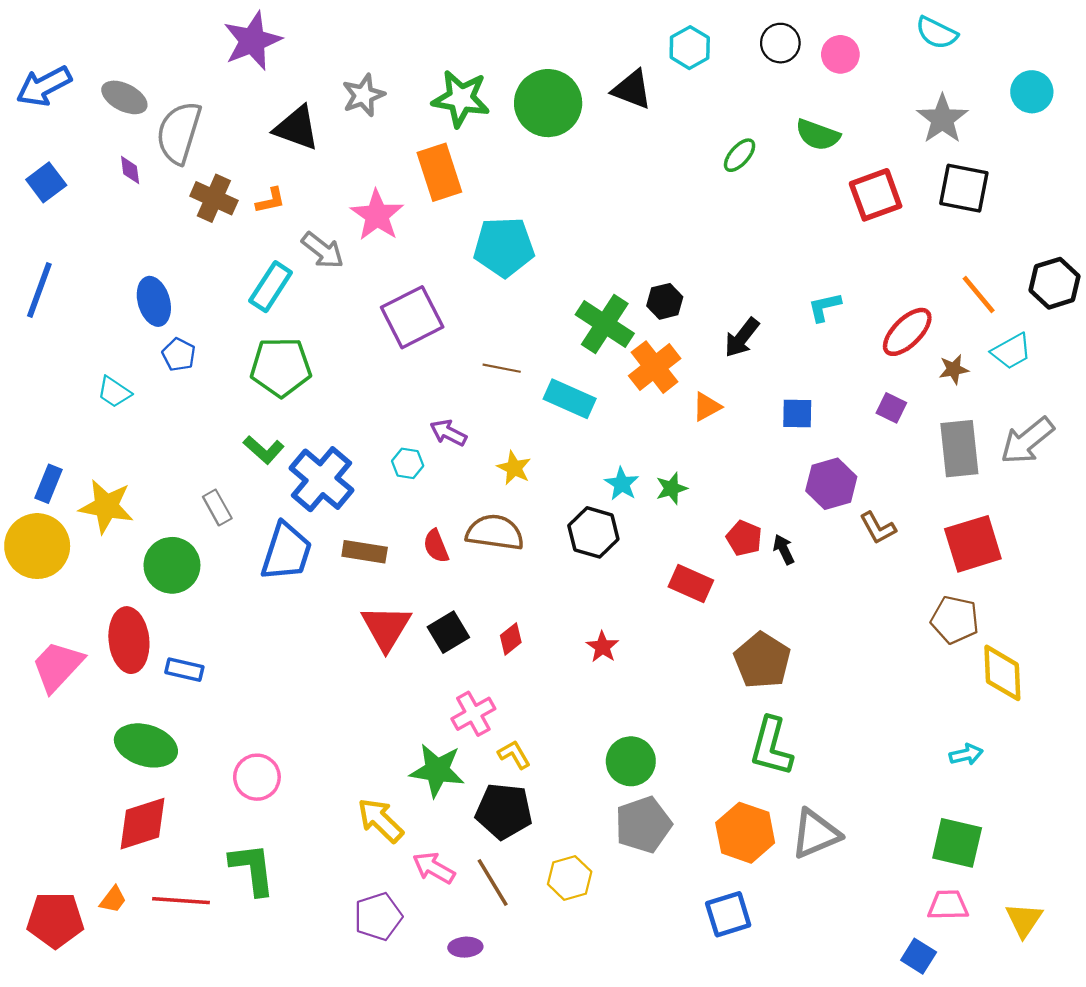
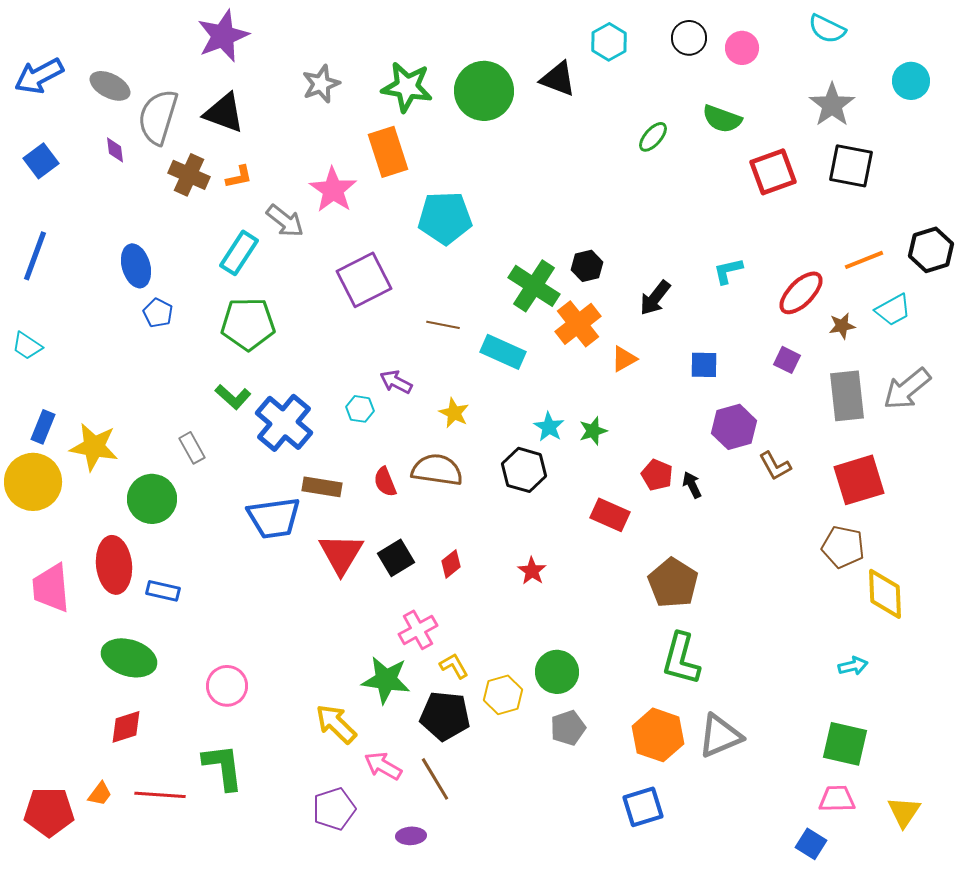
black triangle: (297, 128) -> (224, 113), moved
orange line: (979, 295) -> (864, 260), turned -72
cyan trapezoid: (114, 392) -> (27, 346), moved
blue trapezoid: (286, 552) -> (274, 518), moved, turned 64
pink trapezoid: (58, 666) -> (51, 588), turned -48
red diamond: (143, 824) -> (126, 727), size x0.7
gray pentagon: (643, 825) -> (568, 728), size x0.7
yellow hexagon: (570, 878) -> (503, 695), moved

